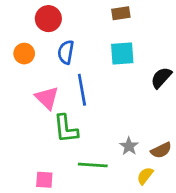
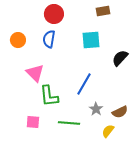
brown rectangle: (121, 13) -> (103, 11), moved
red circle: (48, 19) -> (54, 14), moved
blue line: (82, 90) -> (84, 84), moved, turned 40
pink square: (44, 180) -> (33, 122), moved

